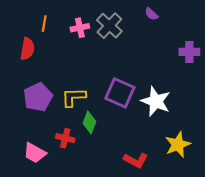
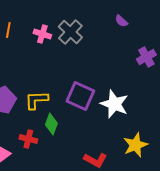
purple semicircle: (151, 14) -> (121, 21), moved
pink cross: (80, 28) -> (42, 34), turned 30
purple cross: (189, 52) -> (146, 57), turned -30

